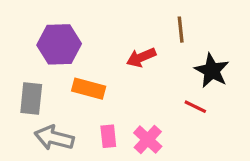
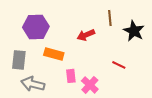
black star: (212, 71) -> (134, 31), moved
pink rectangle: (108, 136) -> (71, 76), moved

